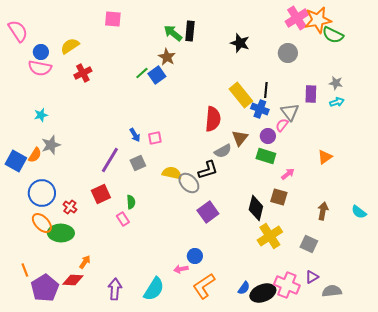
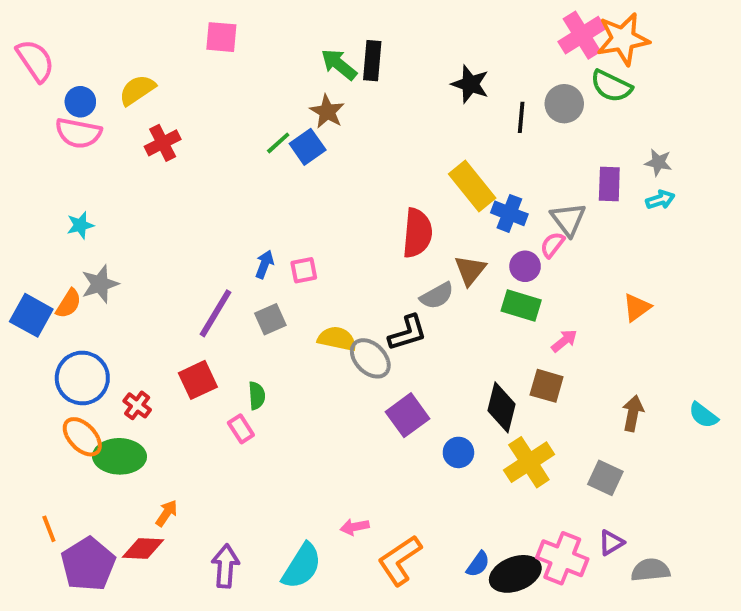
green semicircle: (333, 35) -> (611, 86), moved
black line: (266, 90) -> (521, 117), moved
blue arrow: (135, 135) -> (264, 264), turned -128
blue circle: (195, 256) -> (458, 452), moved

